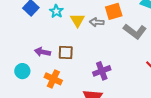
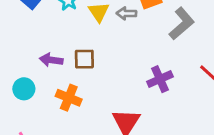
gray L-shape: (135, 31) -> (182, 24), turned -75
purple cross: (102, 71) -> (160, 79), moved

